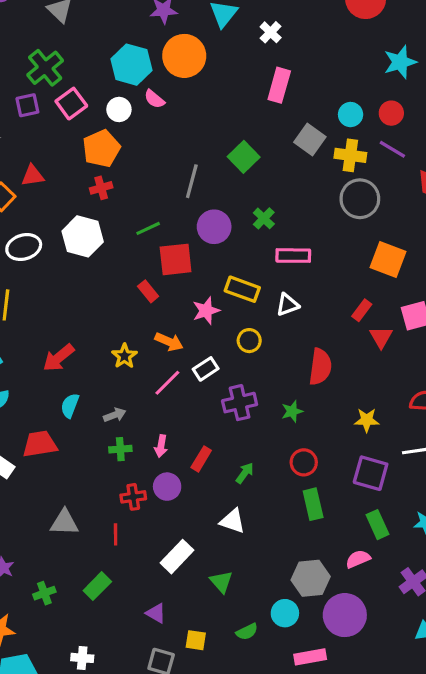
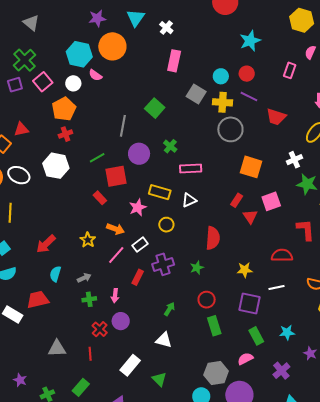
white ellipse: (24, 247) -> (19, 175), turned 45
red rectangle: (201, 459) -> (138, 277), moved
red cross: (133, 497) -> (100, 329), turned -35

